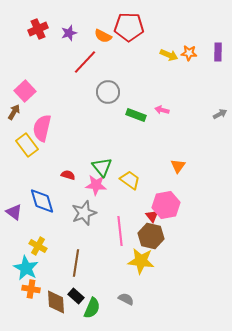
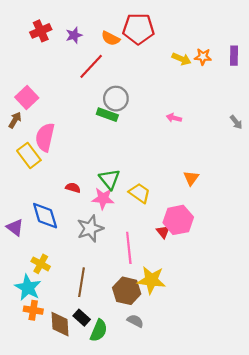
gray arrow: (220, 114) -> (236, 122), turned 80
green rectangle: (136, 115) -> (107, 115), moved
brown hexagon: (151, 236) -> (127, 291), moved

